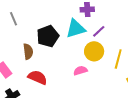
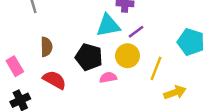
black pentagon: (48, 36) -> (89, 57), moved, turned 30

